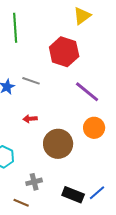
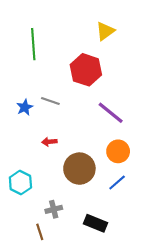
blue line: (97, 193) -> (117, 182), moved
brown line: (21, 203) -> (40, 232), turned 49

